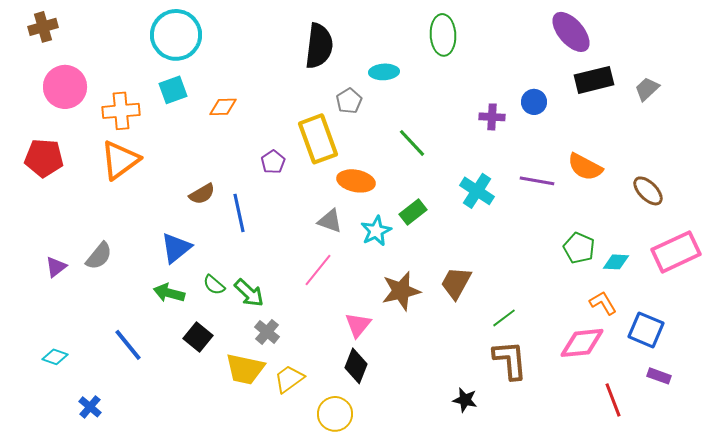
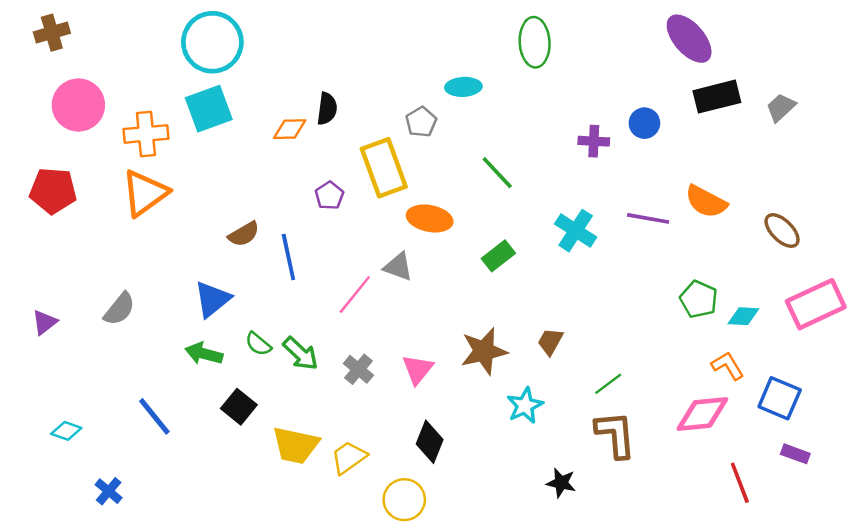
black semicircle: (319, 46) -> (327, 109), moved, size x0.6
cyan square: (173, 90) -> (209, 109), size x1.4
orange diamond: (223, 107) -> (290, 129), moved
cyan star: (376, 231) -> (525, 406), moved
purple triangle: (56, 267) -> (45, 322), moved
pink line: (318, 270) -> (355, 294), moved
brown trapezoid: (456, 283) -> (550, 342), size x0.7
pink triangle: (358, 325) -> (418, 369), moved
gray cross: (267, 332) -> (358, 369), moved

